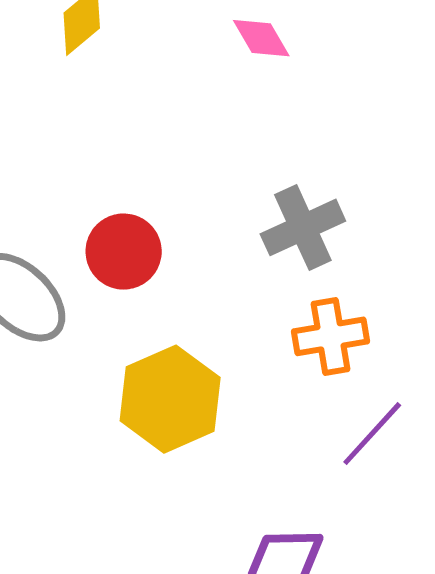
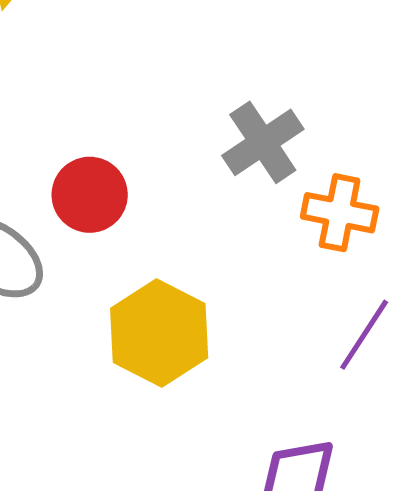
orange cross: (330, 336) -> (340, 213), moved, turned 30

